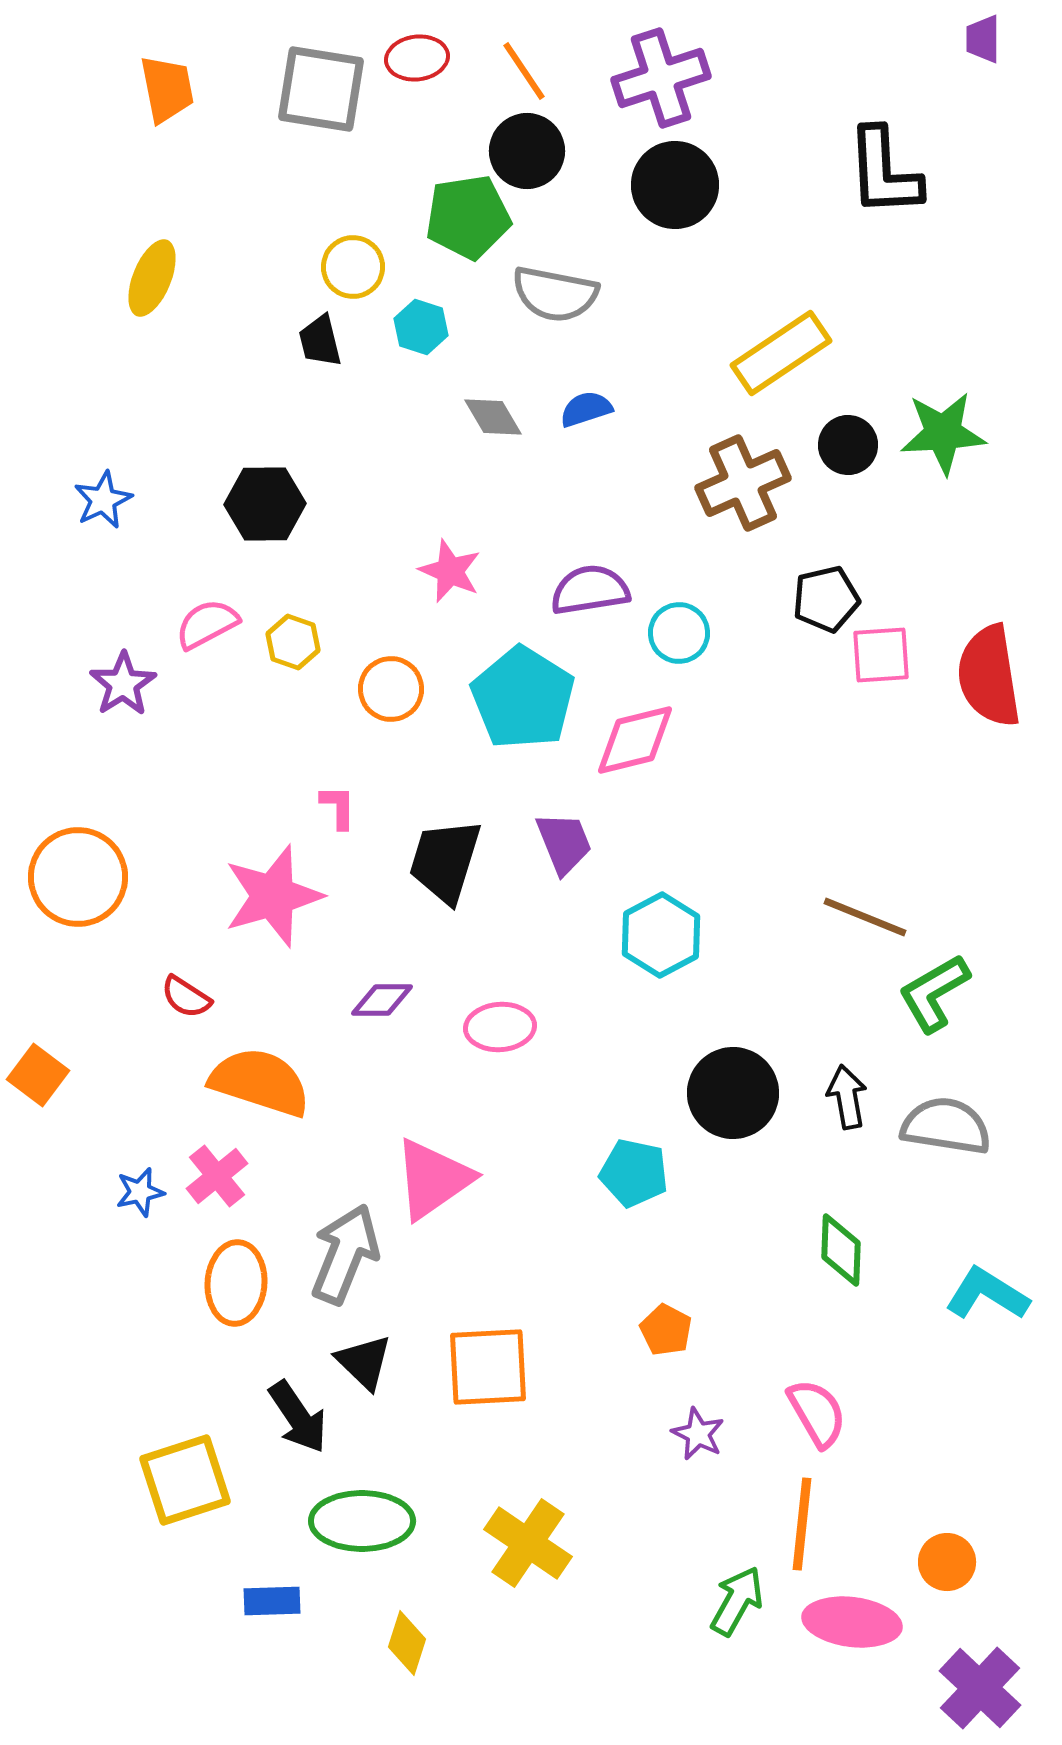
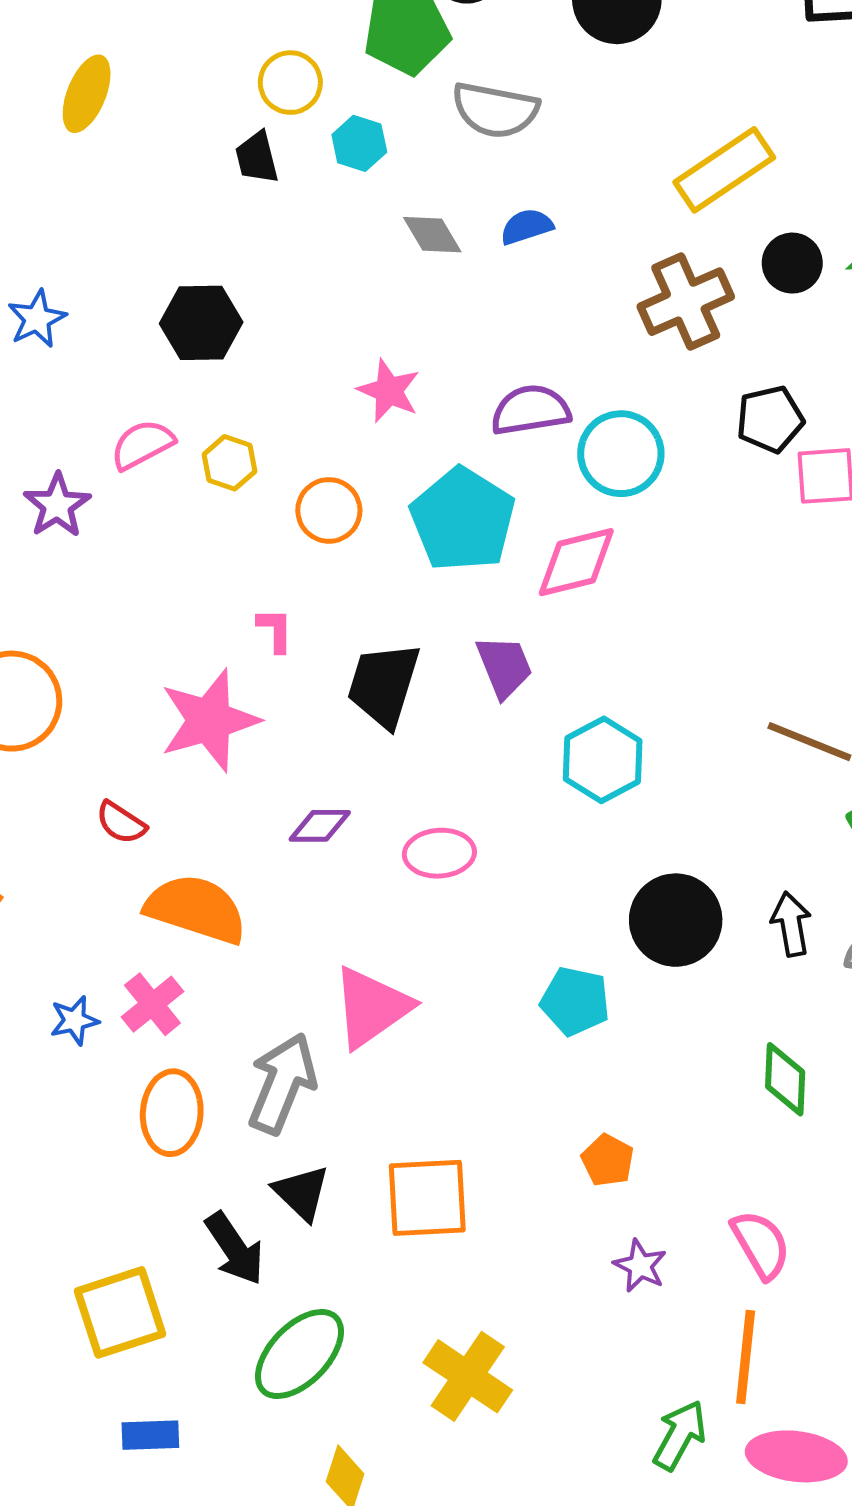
cyan circle: (679, 633) -> (621, 454), size x1.4
green ellipse: (362, 1521) -> (299, 1354), turned -46
blue rectangle: (272, 1601) -> (150, 1435), moved

